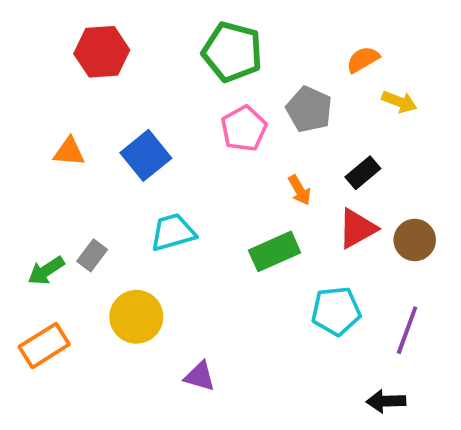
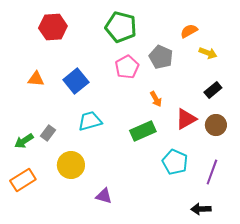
black rectangle: (363, 173) -> (213, 90), moved
cyan pentagon: (336, 311) -> (175, 162), turned 30

